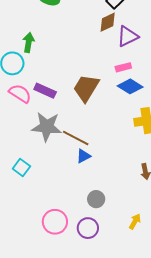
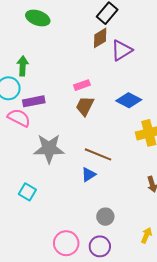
pink rectangle: (123, 67) -> (82, 85), moved
brown trapezoid: (86, 88) -> (85, 106), size x0.7
purple rectangle: (45, 91) -> (34, 101), moved, turned -30
brown line: (76, 138) -> (98, 154), moved

